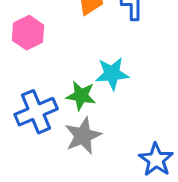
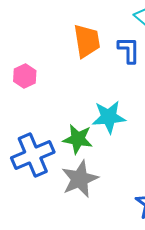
pink hexagon: (28, 33) -> (25, 76), size x0.7

